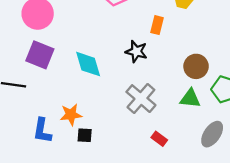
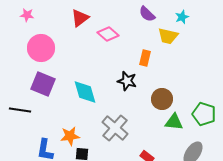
brown circle: (196, 66) -> (162, 99), moved
gray cross: (141, 99) -> (115, 128), moved

